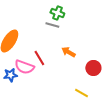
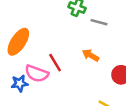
gray line: (52, 25) -> (99, 22), moved

